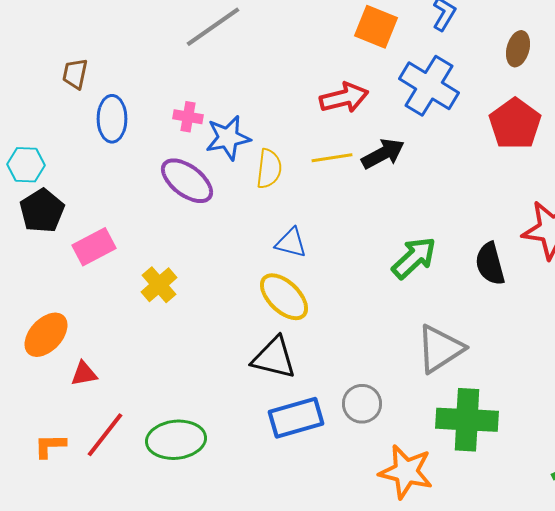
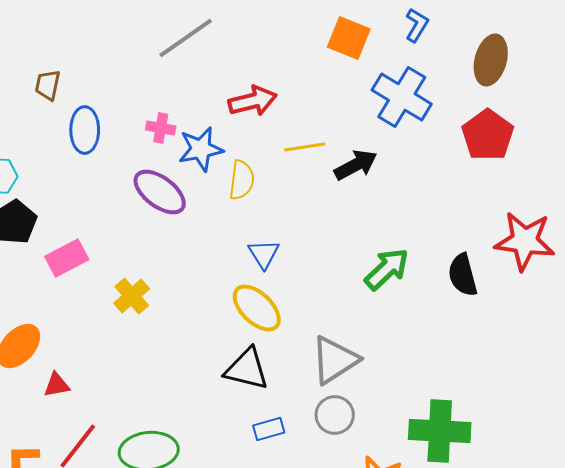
brown ellipse: (518, 49) -> (491, 60), size x1.4
red arrow: (344, 98) -> (253, 101), moved
yellow line: (332, 158) -> (305, 147), moved
blue triangle: (291, 243) -> (264, 254), turned 44
gray triangle: (440, 349) -> (335, 360), moved
blue rectangle: (296, 418) -> (269, 429), size x0.6

